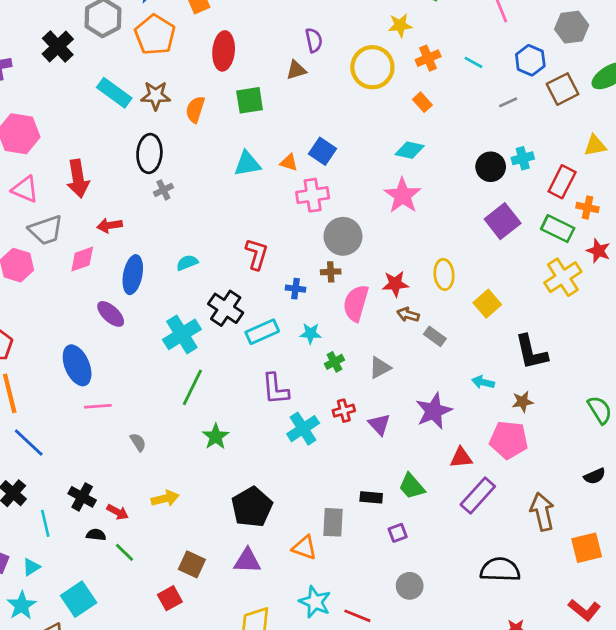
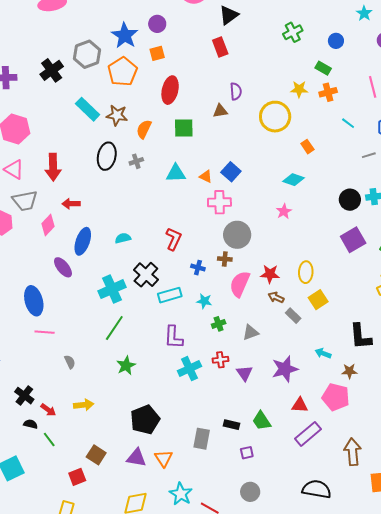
orange cross: (428, 58) -> (328, 92), moved
gray cross: (163, 190) -> (136, 161), moved
pink star: (402, 196) -> (284, 211), size x0.6
pink diamond: (82, 259) -> (48, 225), turned -35
yellow square: (487, 304) -> (318, 300), moved
orange triangle: (304, 548) -> (164, 458), moved, turned 30

